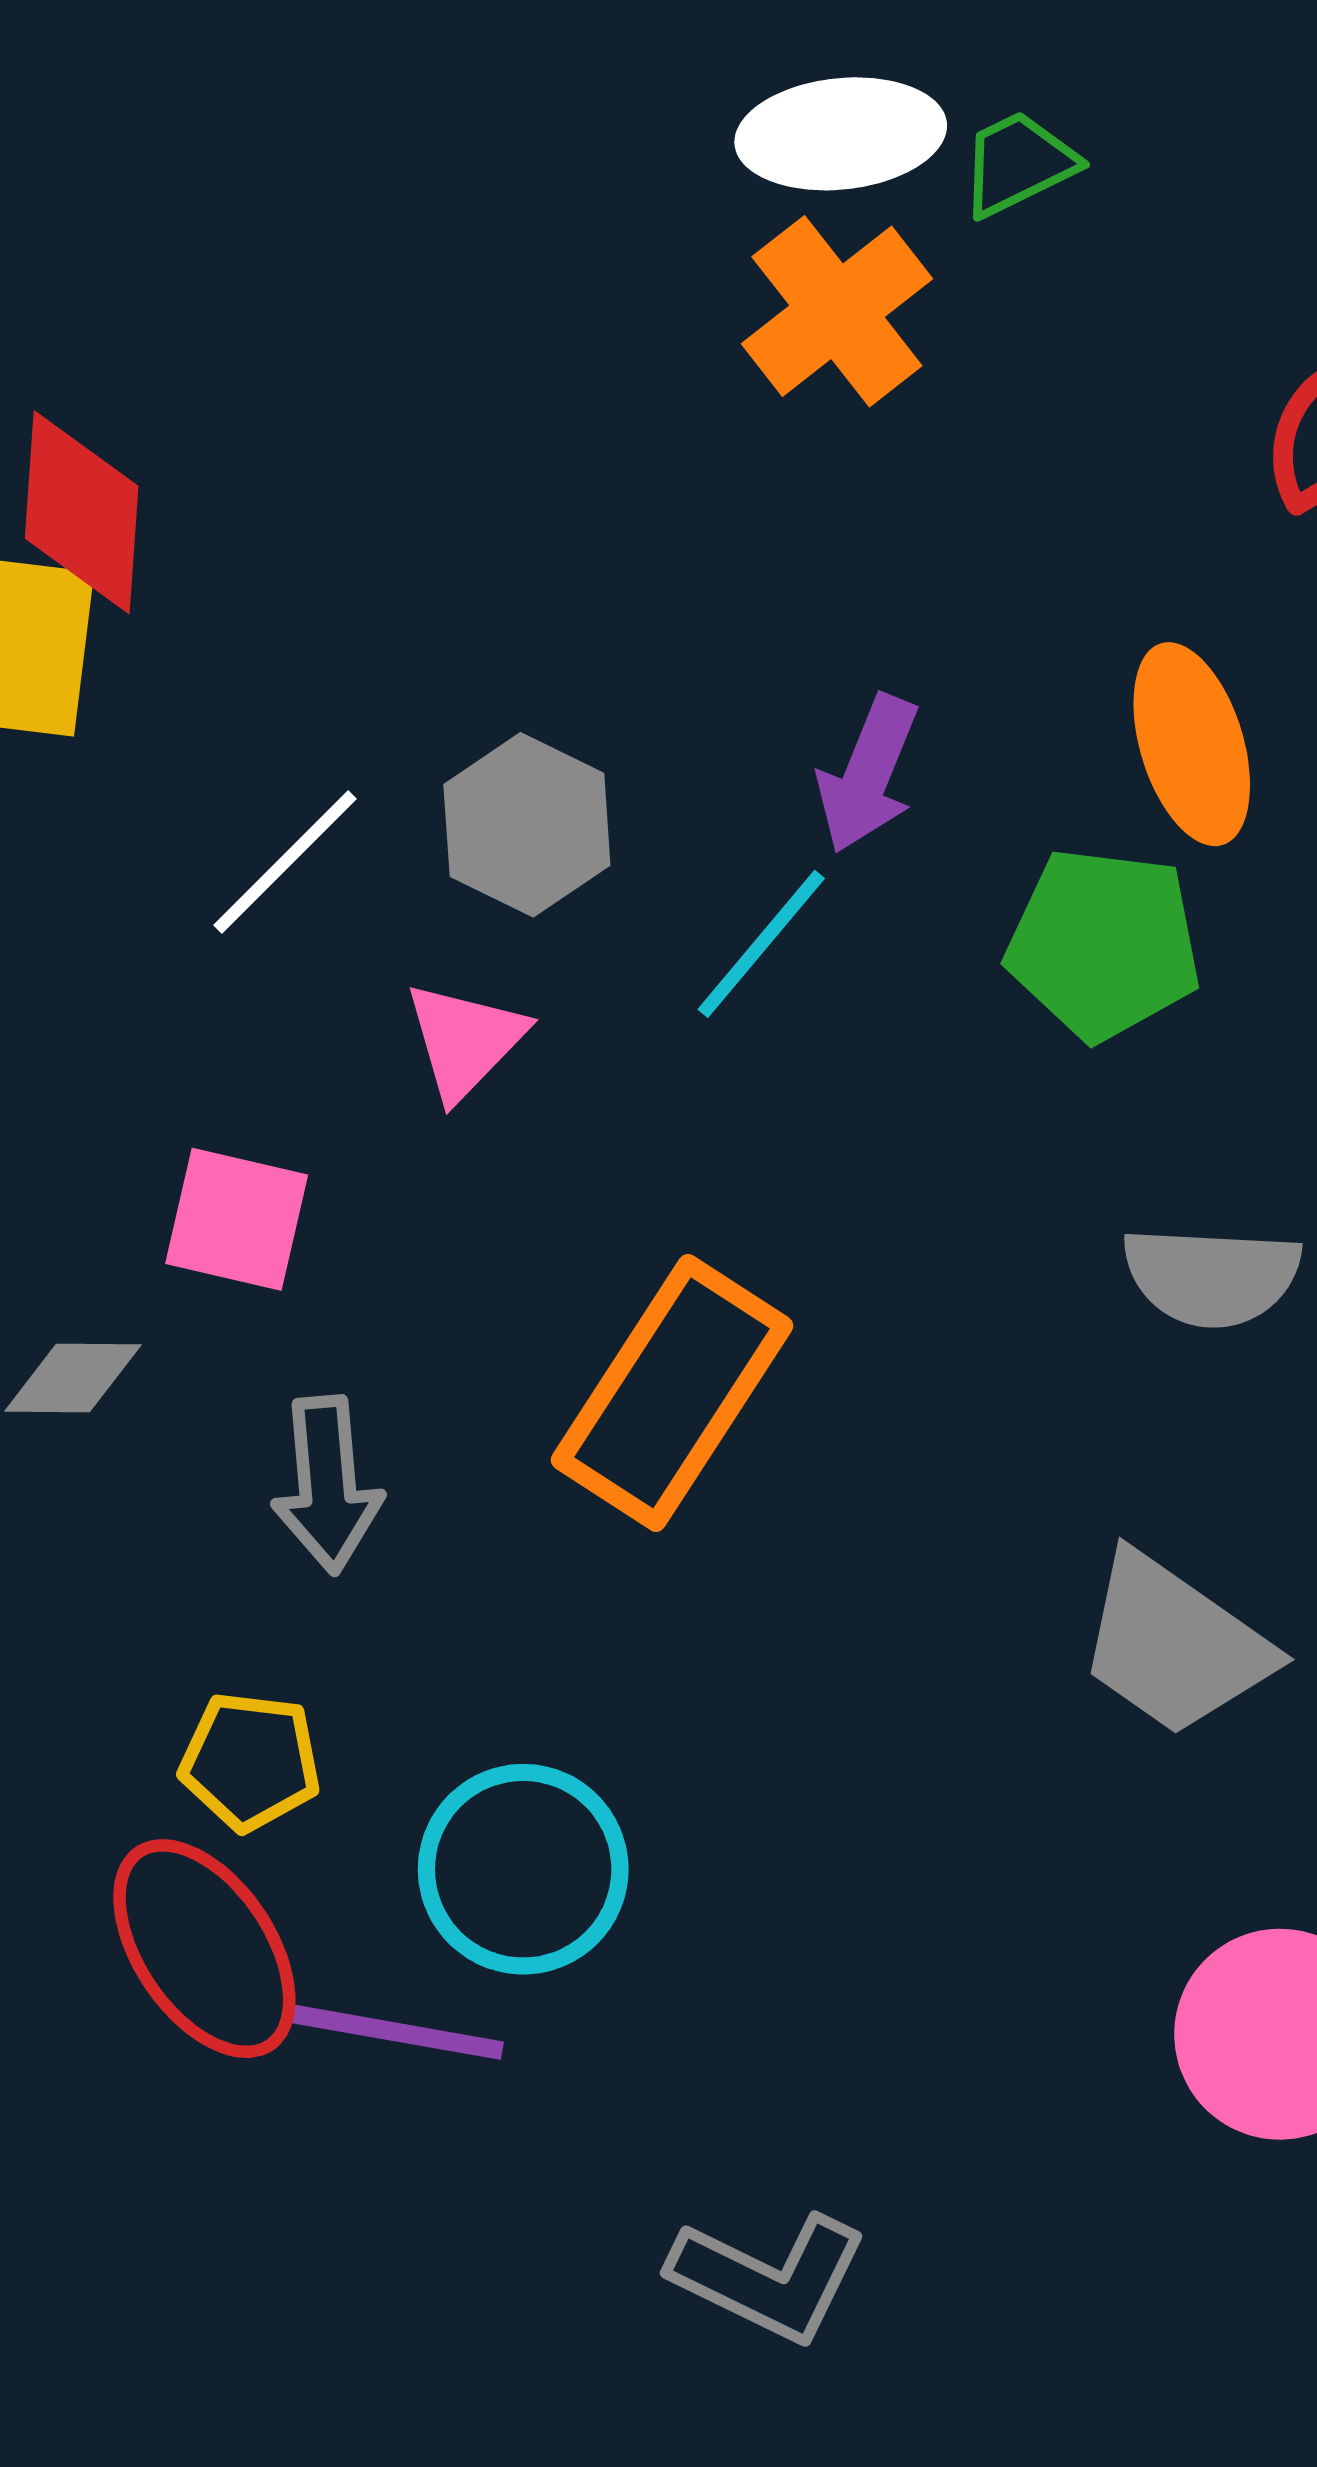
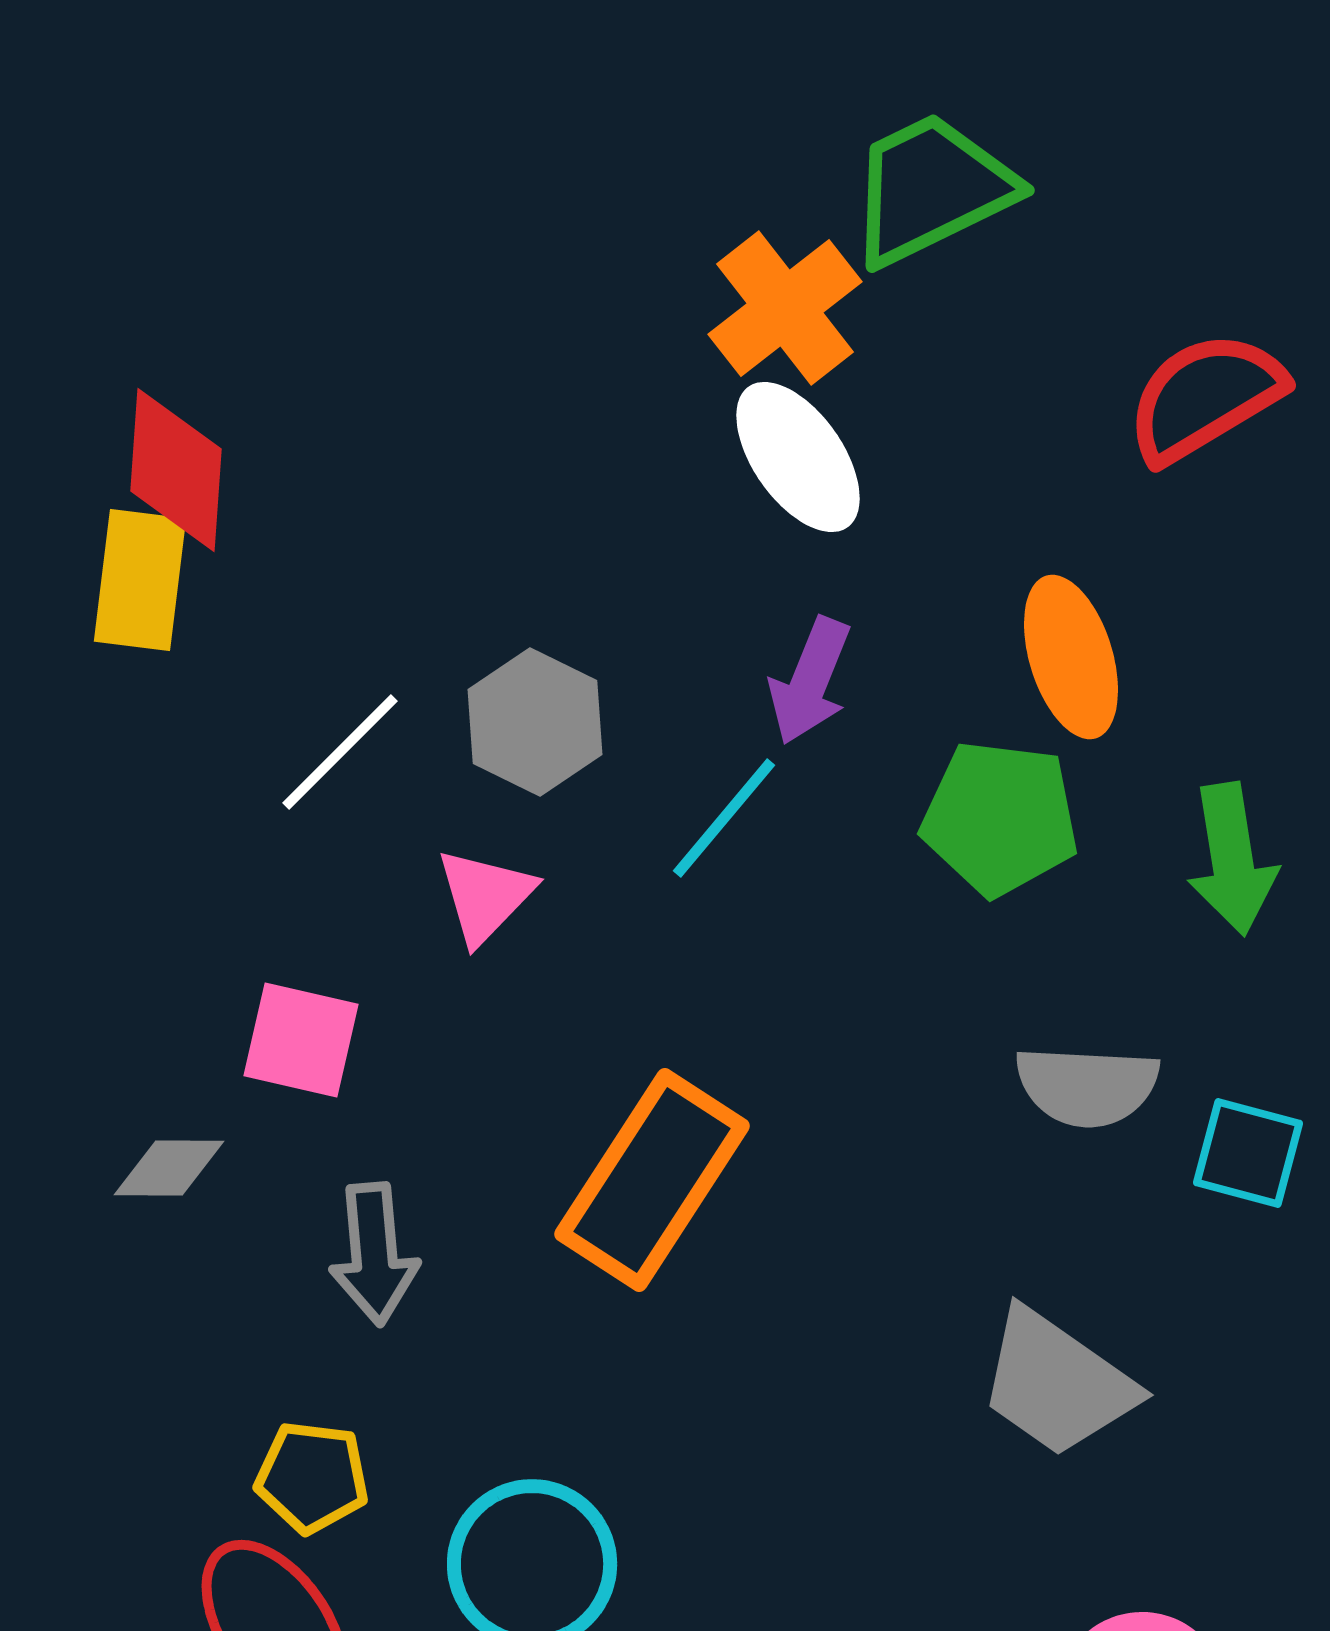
white ellipse: (841, 134) -> (798, 457), moved, turned 61
green trapezoid: (1018, 164) -> (931, 189), size x1.8

